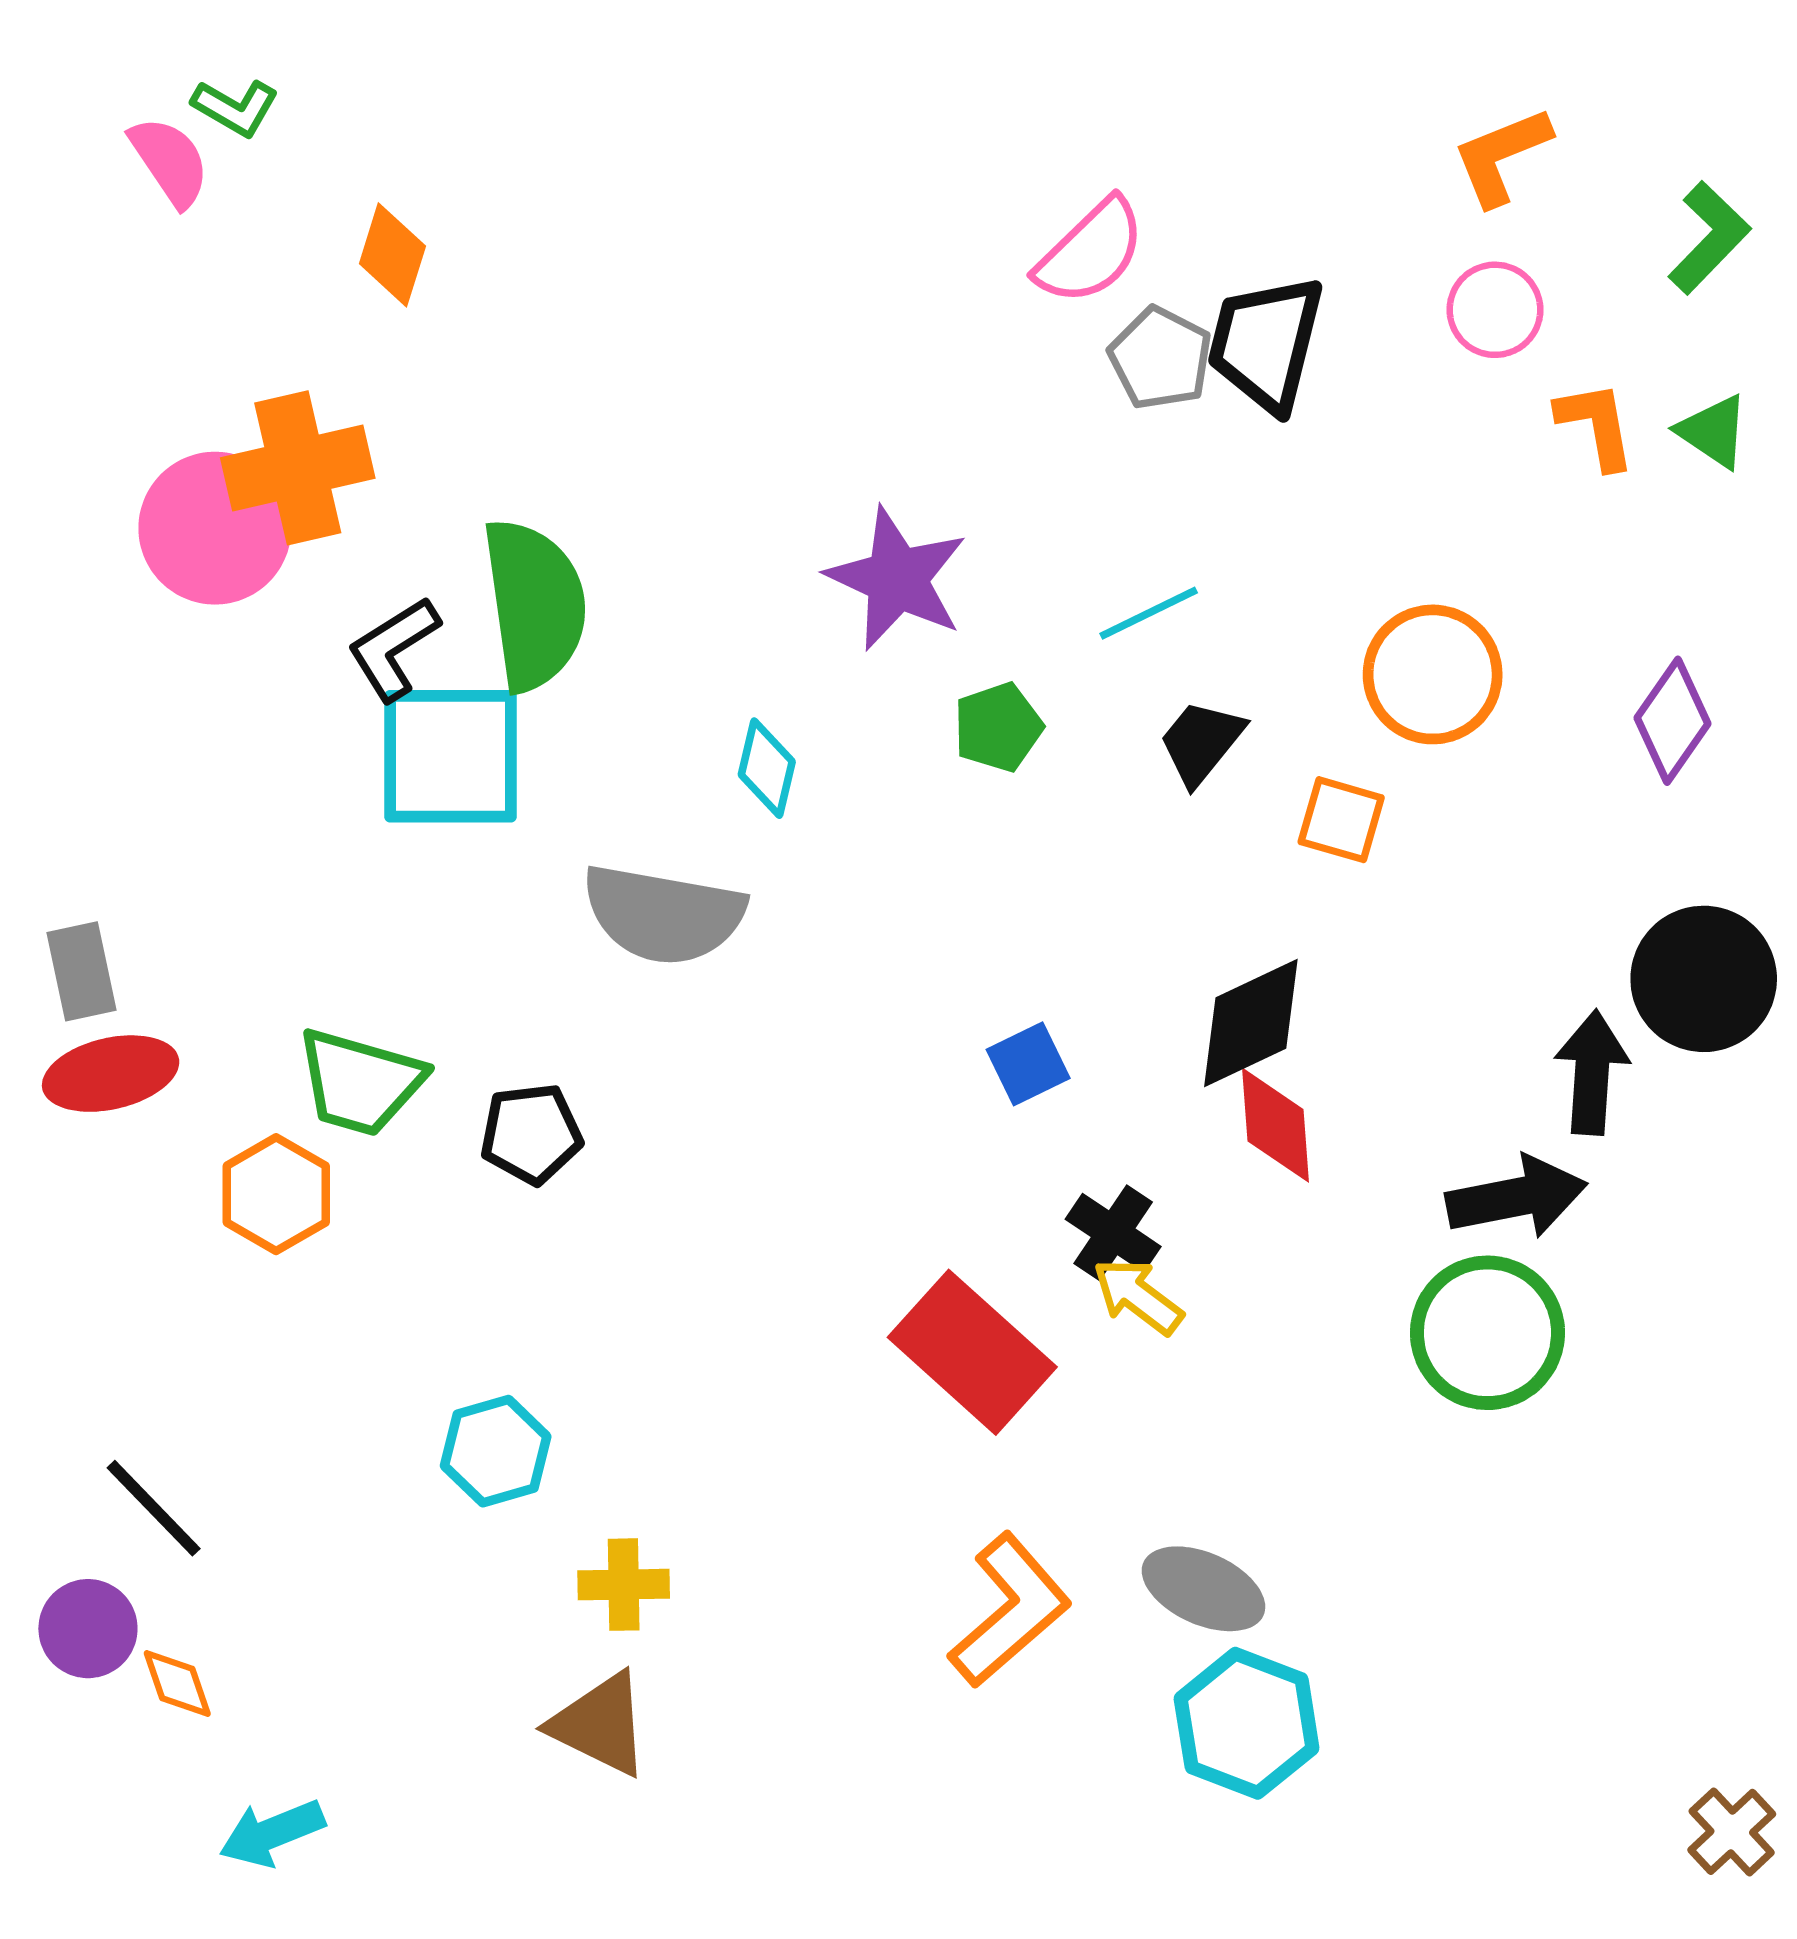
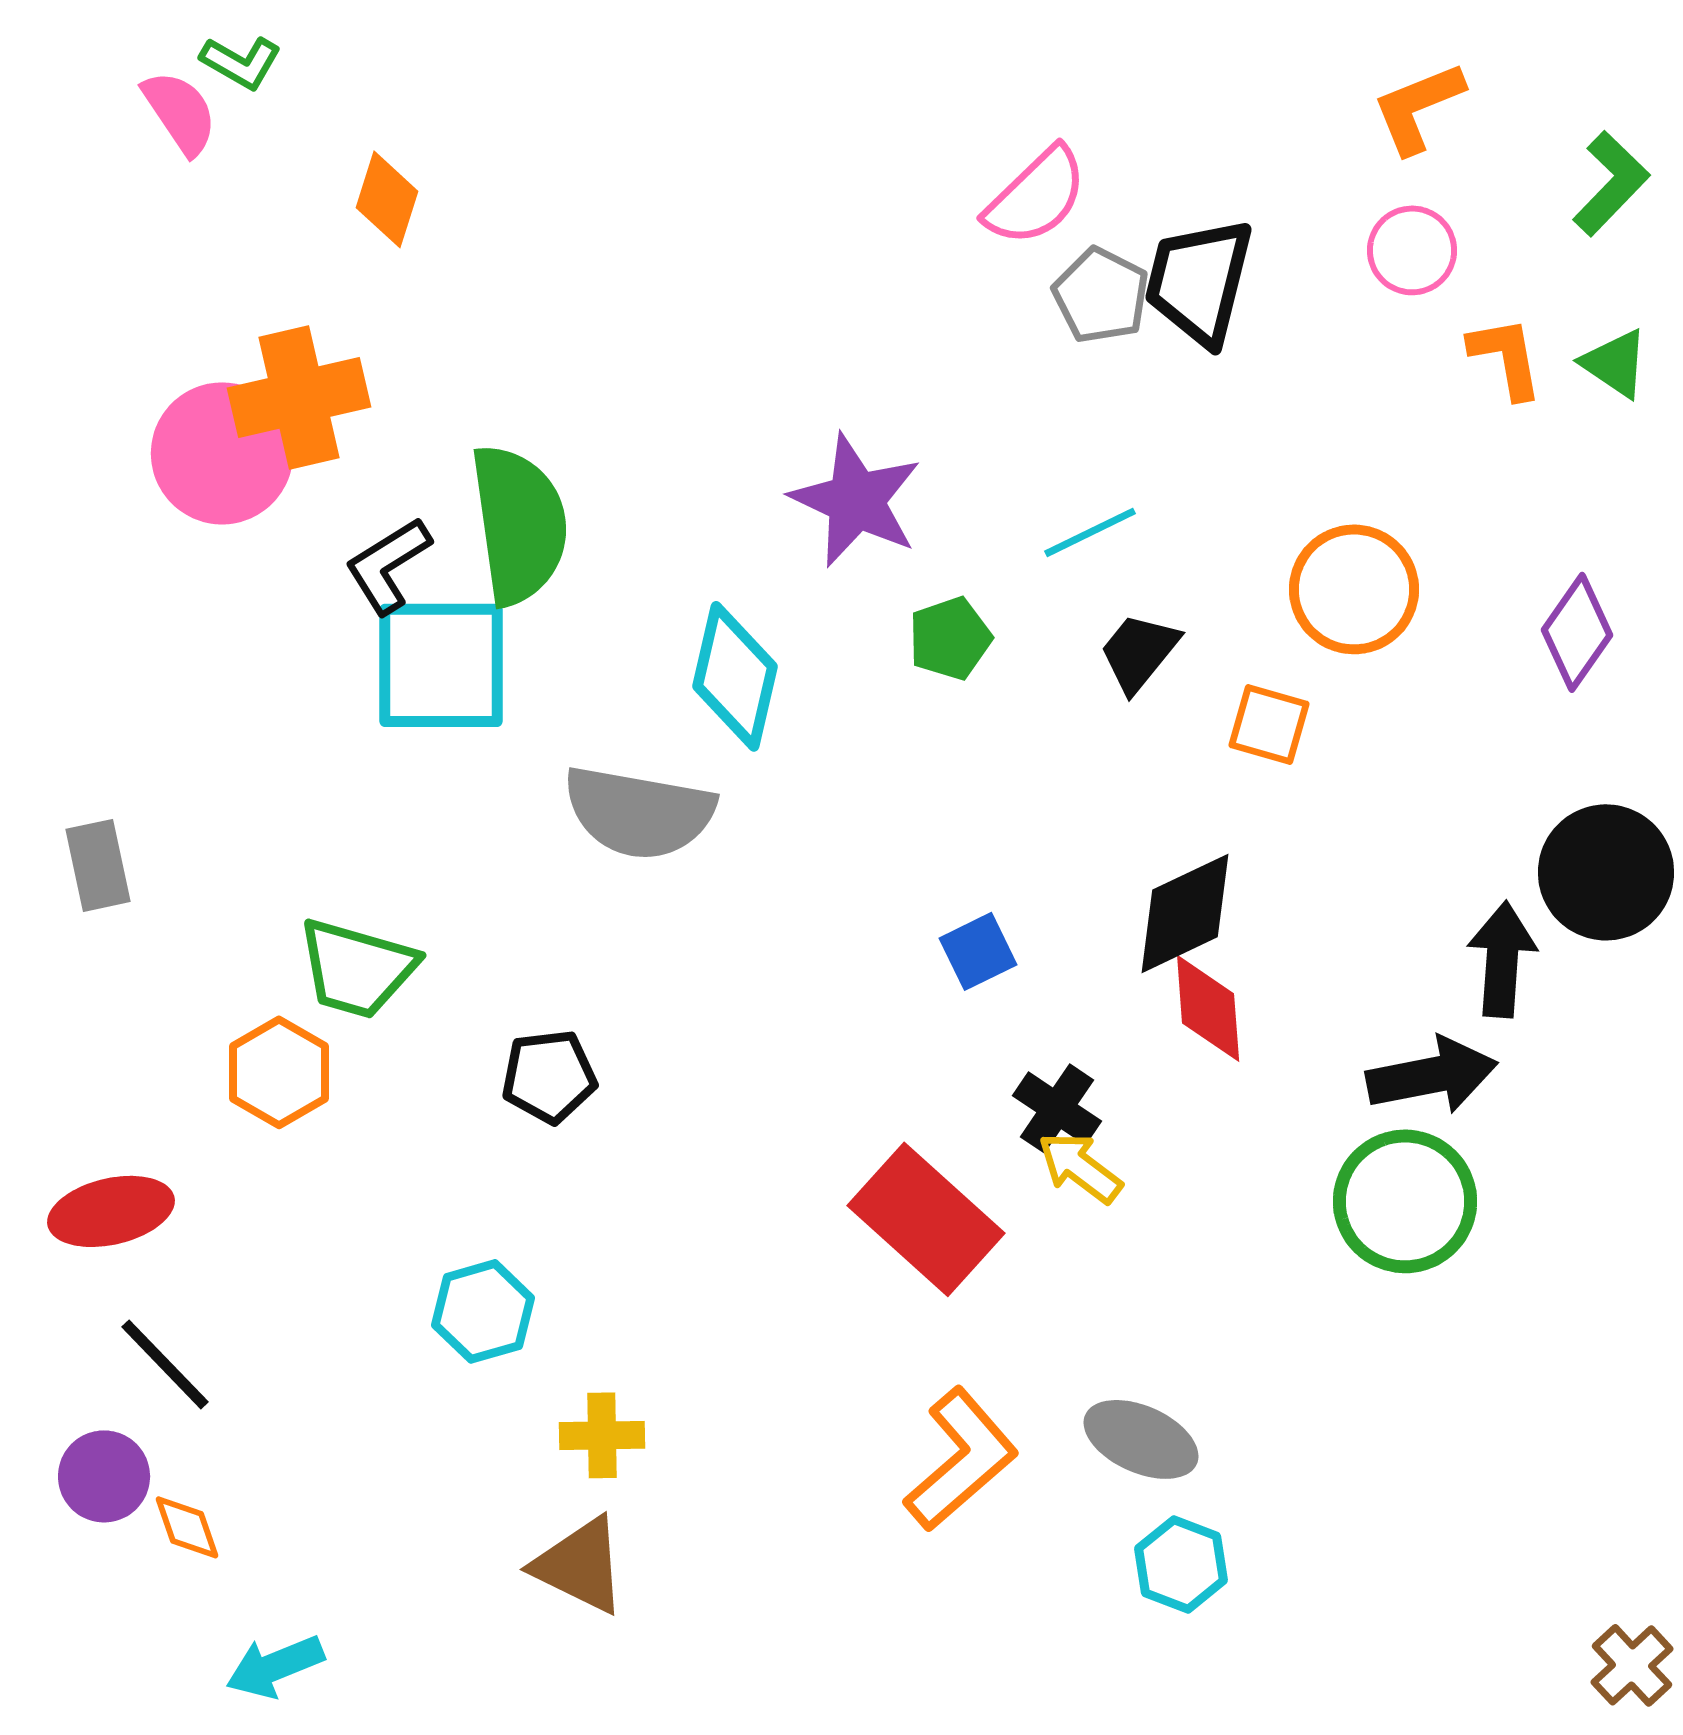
cyan diamond: (767, 768) -> (735, 676), size x1.6
red ellipse: (111, 1074) -> (111, 1211), moved
black pentagon: (531, 1134) -> (549, 1076), moved
cyan hexagon: (1247, 1723) -> (1181, 1564), size x0.7

